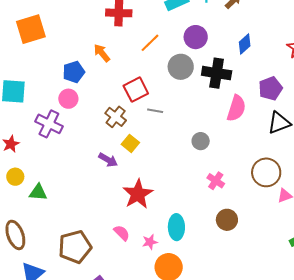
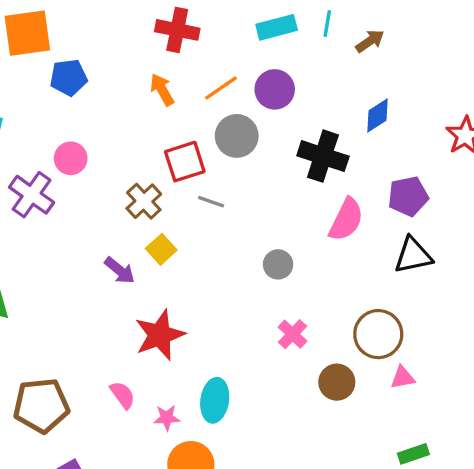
purple circle: (196, 37) -> (275, 89), moved
orange arrow: (102, 53) -> (162, 90), moved
gray circle: (181, 67) -> (237, 136), moved
blue pentagon: (74, 72) -> (69, 78), moved
brown circle: (227, 220) -> (337, 382), moved

